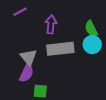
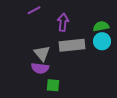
green semicircle: (91, 29) -> (101, 26), turned 105
purple semicircle: (26, 73) -> (40, 68), turned 72

